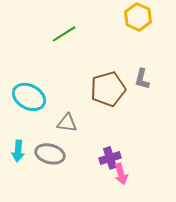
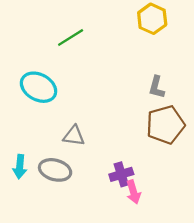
brown pentagon: (108, 89) -> (165, 125), moved
cyan ellipse: (29, 97) -> (39, 87), moved

